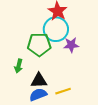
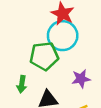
purple star: (71, 45) -> (81, 79), moved

